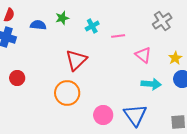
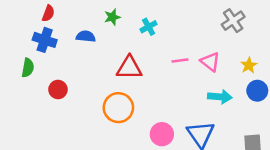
blue semicircle: (38, 25) -> (86, 36), moved
pink line: (118, 36) -> (180, 61), moved
red triangle: (76, 60) -> (129, 68), turned 45

